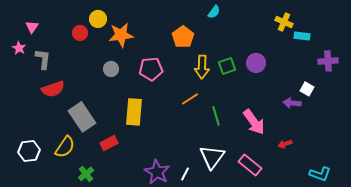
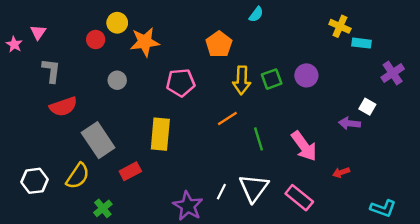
pink star: (19, 48) -> (14, 44), moved
purple cross: (328, 61) -> (393, 73), turned -30
gray circle: (111, 69) -> (117, 80), moved
white line: (185, 174) -> (221, 192), moved

